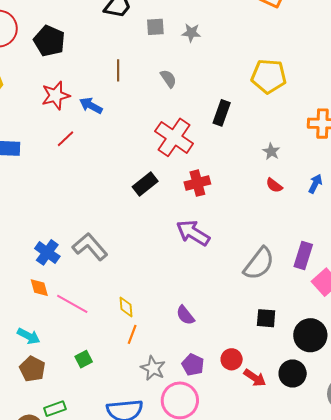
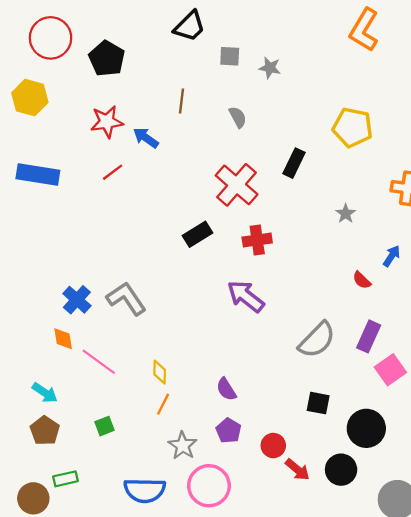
red semicircle: (274, 185) -> (362, 280), moved
purple pentagon: (193, 365) -> (229, 431), moved

